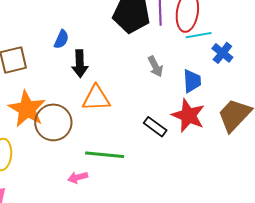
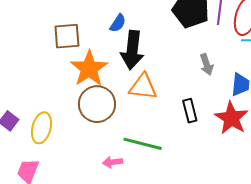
black arrow: (80, 64) -> (132, 50), size x1.4
orange star: (27, 109) -> (89, 69), moved
black rectangle: (155, 127) -> (190, 111), moved, turned 30

